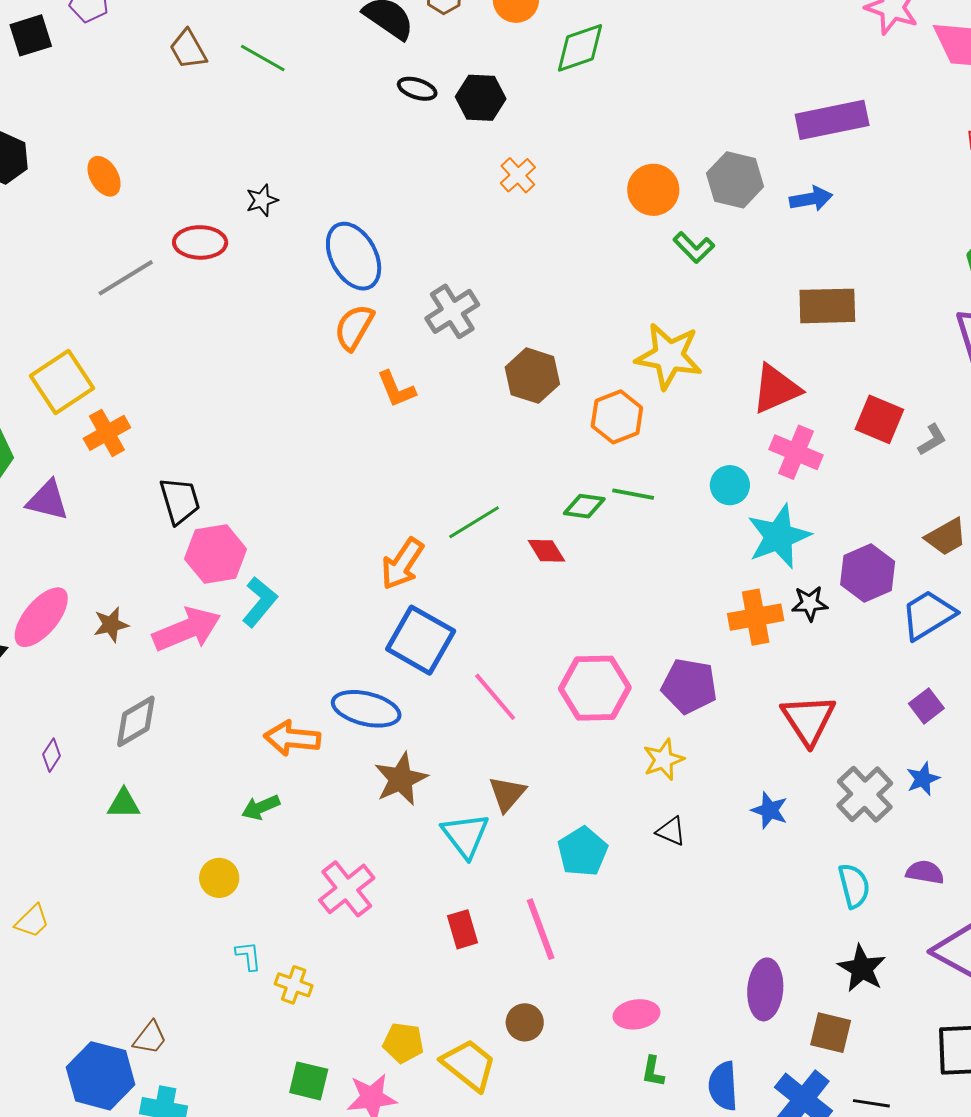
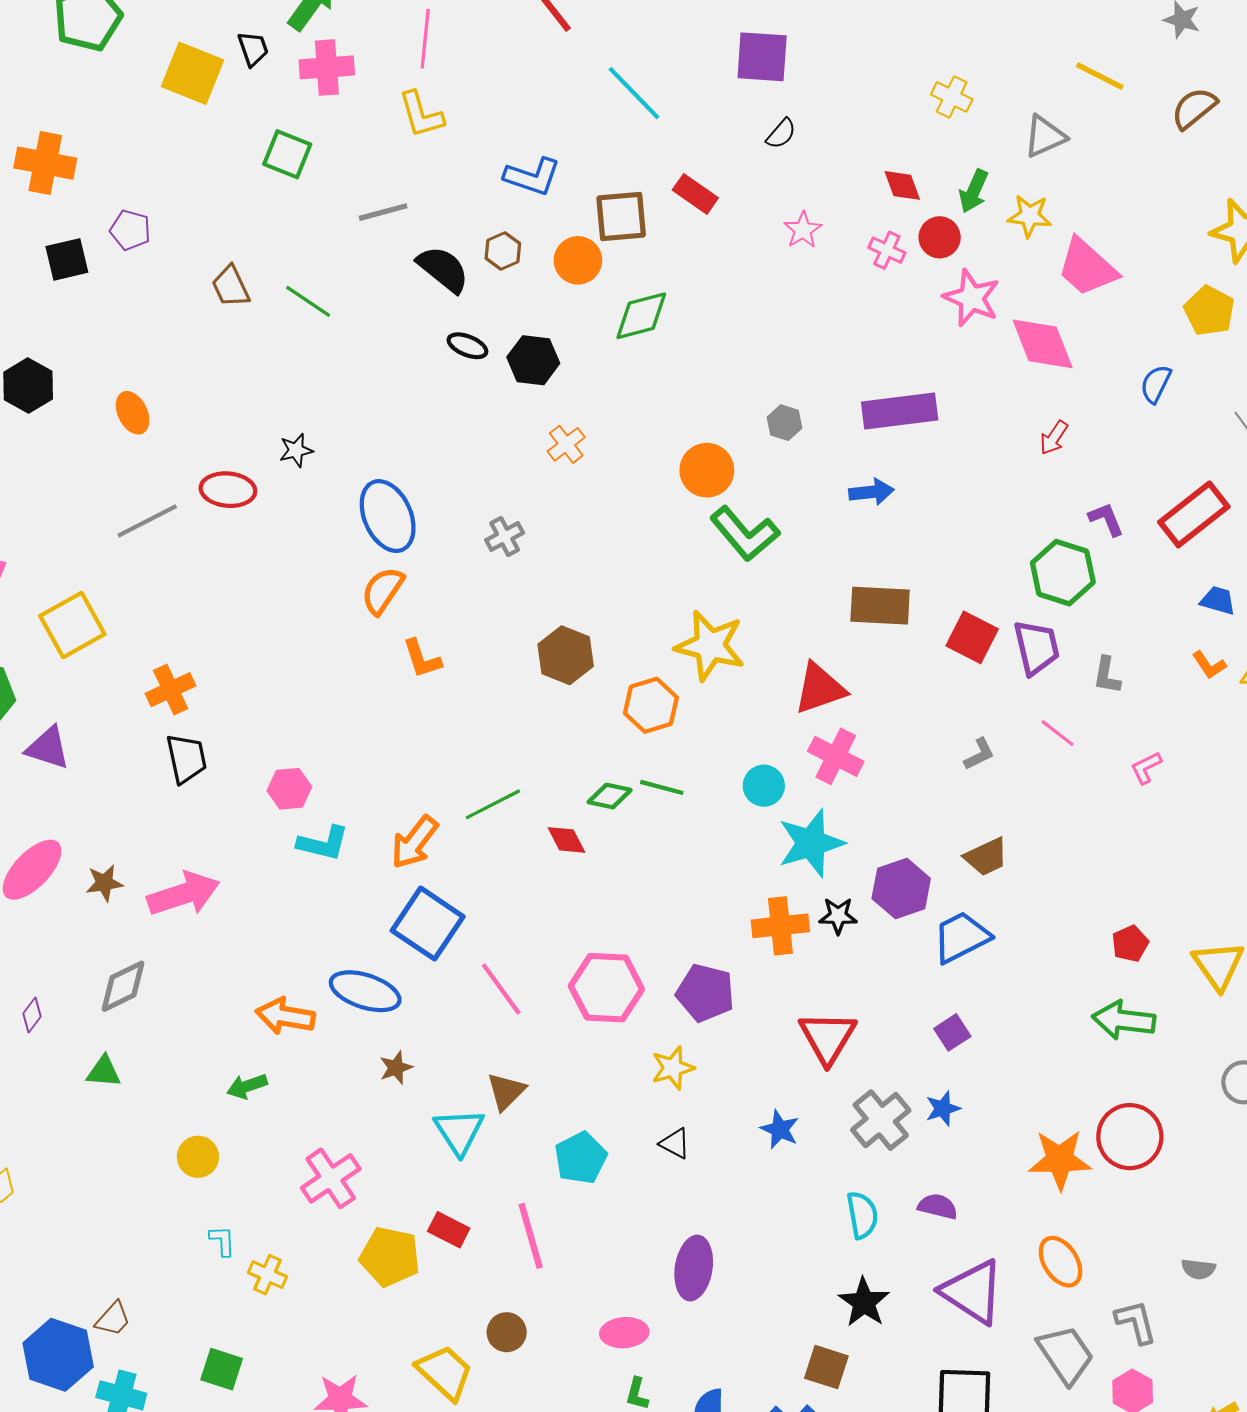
gray hexagon: (735, 180) -> (785, 423), moved, size x0.6
green L-shape: (694, 247) -> (745, 534), size x1.6
gray cross: (452, 311) -> (505, 537), moved, size x0.7
red square: (879, 419) -> (972, 637), moved
orange cross: (107, 433) -> (171, 690), moved
pink hexagon: (216, 554) -> (289, 789), moved, size x0.7
cyan L-shape: (260, 602) -> (323, 843), moved, turned 60
brown star: (401, 779) -> (396, 1068), size x0.6
red rectangle: (462, 929) -> (449, 1230), turned -51
purple ellipse: (765, 989) -> (694, 1268), moved
yellow pentagon: (403, 1043) -> (390, 1257), moved, size x1.4
green square: (309, 1081) -> (222, 1369), moved

